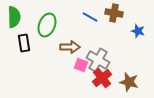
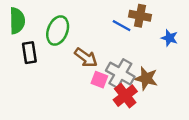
blue line: (90, 17) -> (122, 26), moved
brown arrow: (70, 47) -> (86, 58), turned 36
brown star: (129, 82) -> (146, 78), moved

